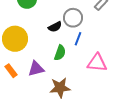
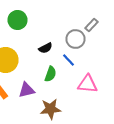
gray circle: (73, 18) -> (76, 39), moved
blue line: (78, 39) -> (68, 60), turned -64

